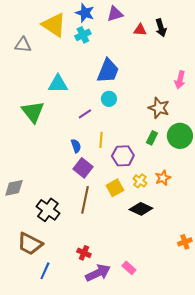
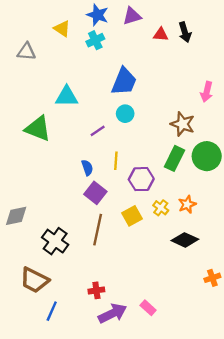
yellow triangle: (54, 25) -> (62, 29), size x0.6
green triangle: (33, 112) -> (38, 129), turned -30
green rectangle: (152, 138) -> (175, 158), size x1.5
black diamond: (141, 209) -> (185, 240), moved
red cross: (84, 253) -> (96, 290), turned -32

